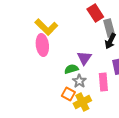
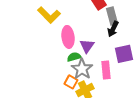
pink ellipse: (42, 45) -> (68, 37), moved
gray star: (79, 81) -> (82, 69), size x1.5

